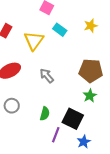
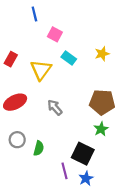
green semicircle: (45, 114) -> (39, 148), moved
purple line: (56, 135) -> (64, 171), turned -35
blue star: (84, 142) -> (86, 178), moved

